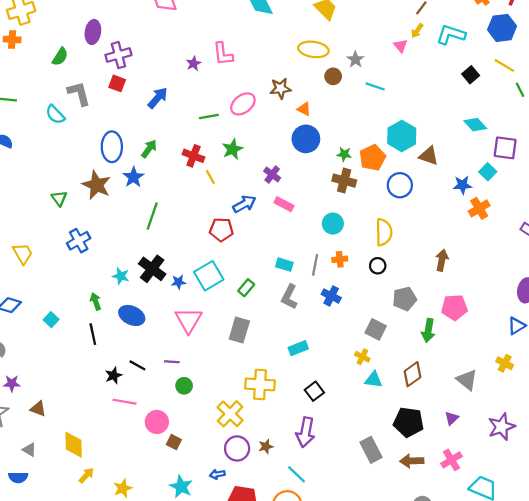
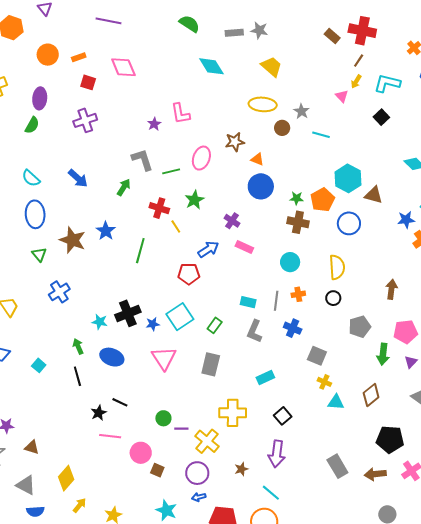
purple ellipse: (93, 32) -> (40, 98), moved
black square: (471, 75) -> (381, 117), moved
red square: (117, 83) -> (88, 82), moved
gray L-shape: (79, 93) -> (142, 160), moved
blue arrow: (158, 98) -> (78, 178), moved, turned 95
pink ellipse: (243, 104) -> (201, 158), turned -30
blue ellipse: (112, 147) -> (35, 214), moved
green arrow: (149, 149) -> (124, 187), moved
green line: (152, 216) -> (140, 251), moved
black cross: (152, 269) -> (128, 313), turned 35
gray square: (376, 329) -> (317, 356), moved
purple line: (172, 362) -> (181, 429), moved
purple triangle: (452, 418) -> (411, 362), moved
black pentagon: (408, 422) -> (390, 439), moved
yellow diamond: (74, 445) -> (66, 478), turned 45
purple circle: (237, 448) -> (197, 473), moved
gray triangle: (29, 450) -> (26, 485), size x1.5
blue semicircle: (18, 477) -> (35, 511), moved

